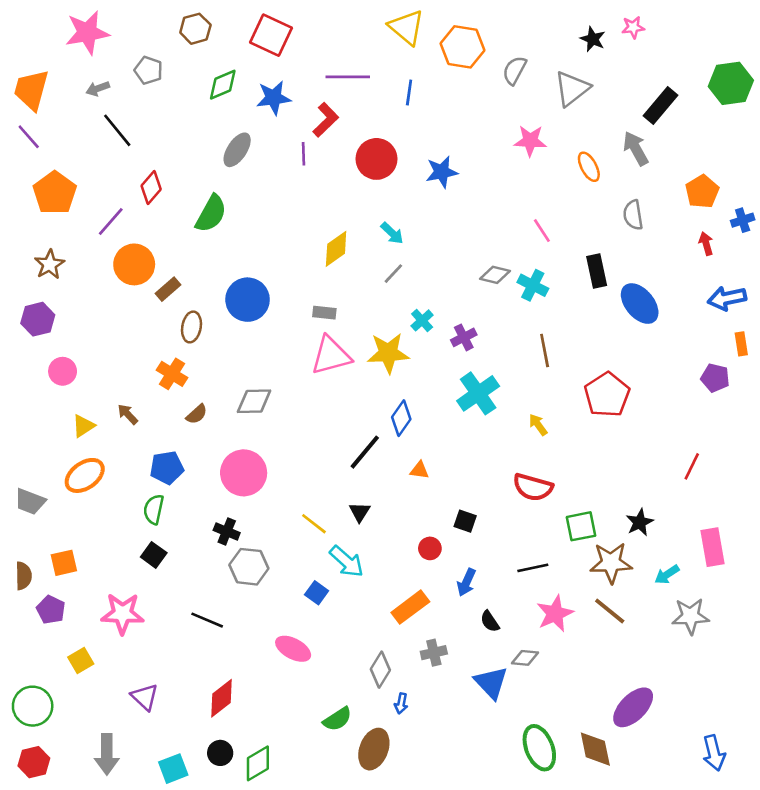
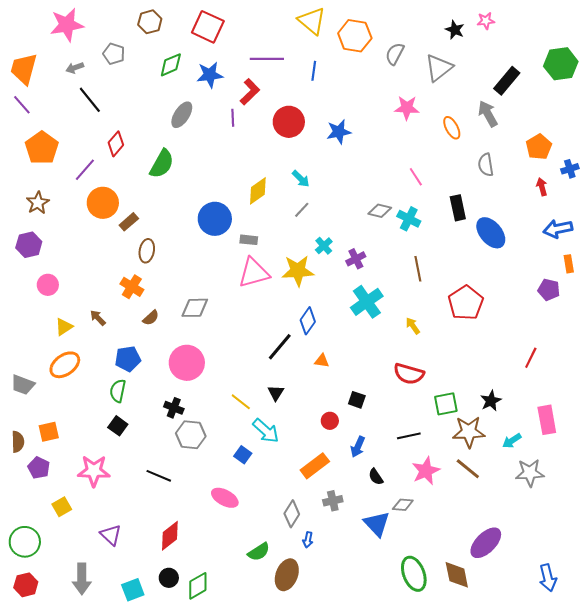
blue circle: (248, 300) -> (215, 219), moved

